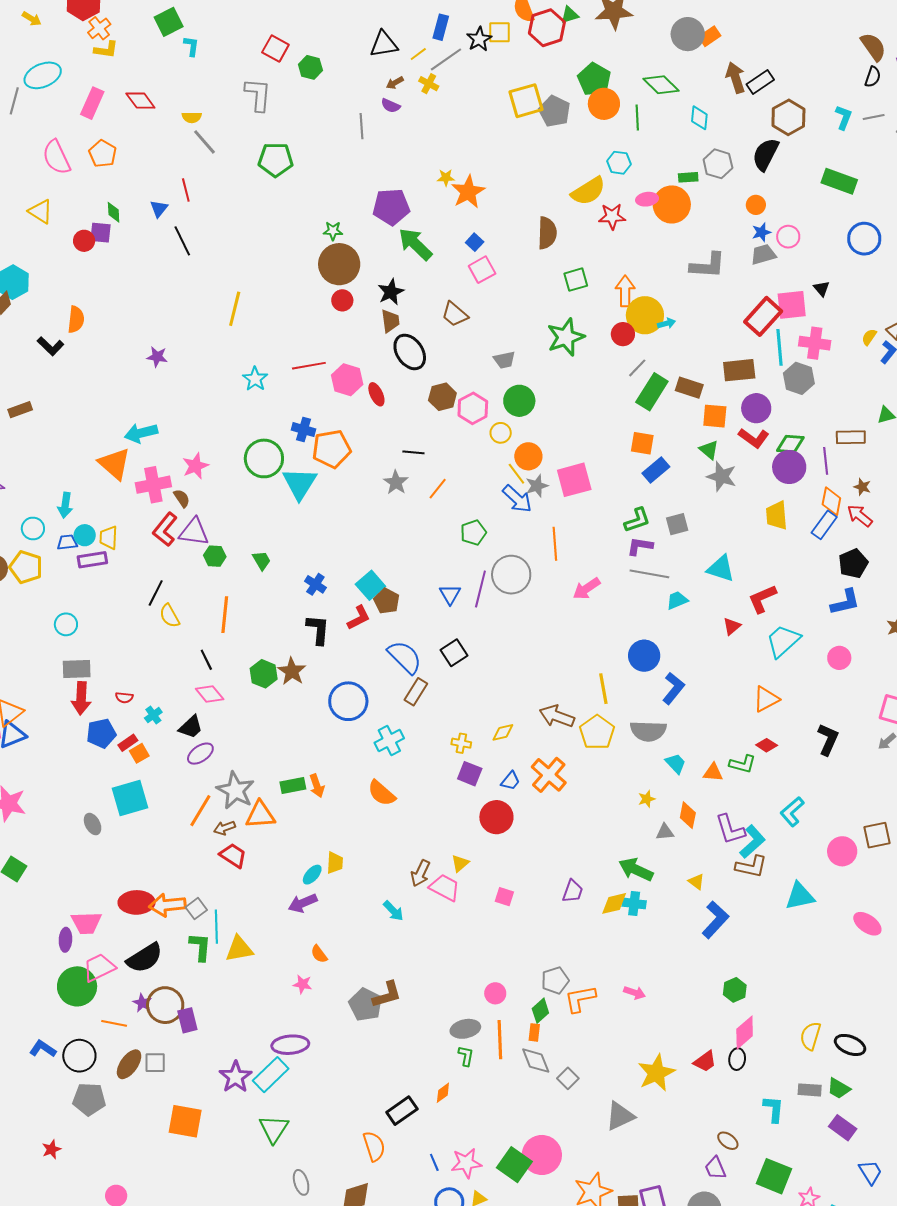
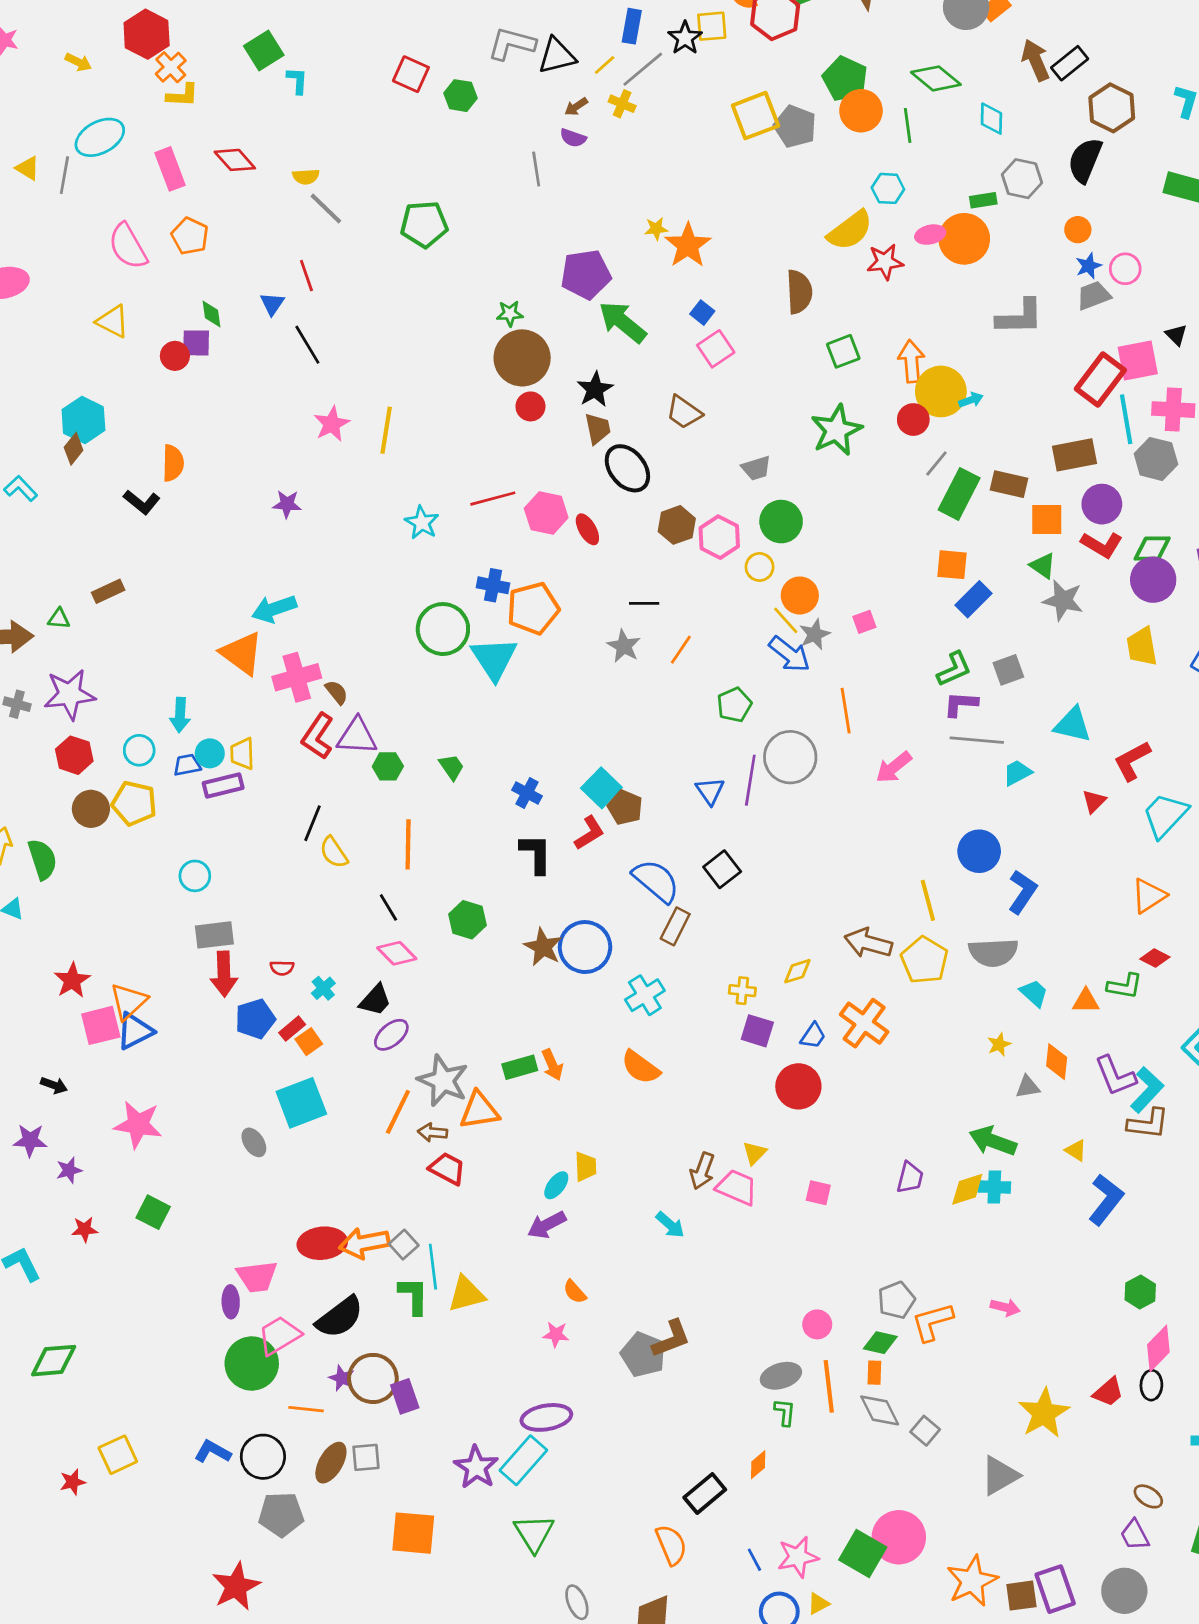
gray L-shape: (258, 95) -> (512, 44), moved, turned -75
pink rectangle: (92, 103) -> (170, 169), turned -40
pink star: (195, 466) -> (332, 424), moved
pink square: (574, 480) -> (864, 622), size x0.5
brown star: (292, 671) -> (543, 947), moved
brown arrow: (225, 828) -> (433, 1132), turned 30
green diamond: (540, 1011) -> (880, 1343), turned 60
red star: (51, 1149) -> (236, 1586), size x1.8

